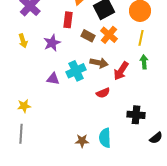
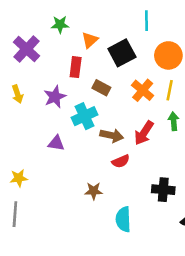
orange cross: (109, 35) -> (143, 90), moved
brown arrow: (99, 63) -> (112, 135), moved
cyan cross: (76, 71) -> (85, 116), moved
brown star: (82, 141) -> (94, 191), moved

